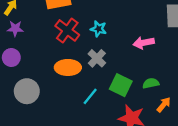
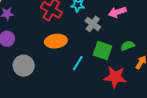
gray cross: (97, 58) -> (93, 24), moved

